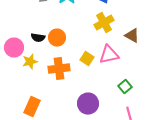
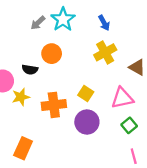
orange circle: (57, 38) -> (52, 54), moved
pink triangle: (109, 55) -> (122, 98), moved
purple circle: (88, 104) -> (87, 122), moved

